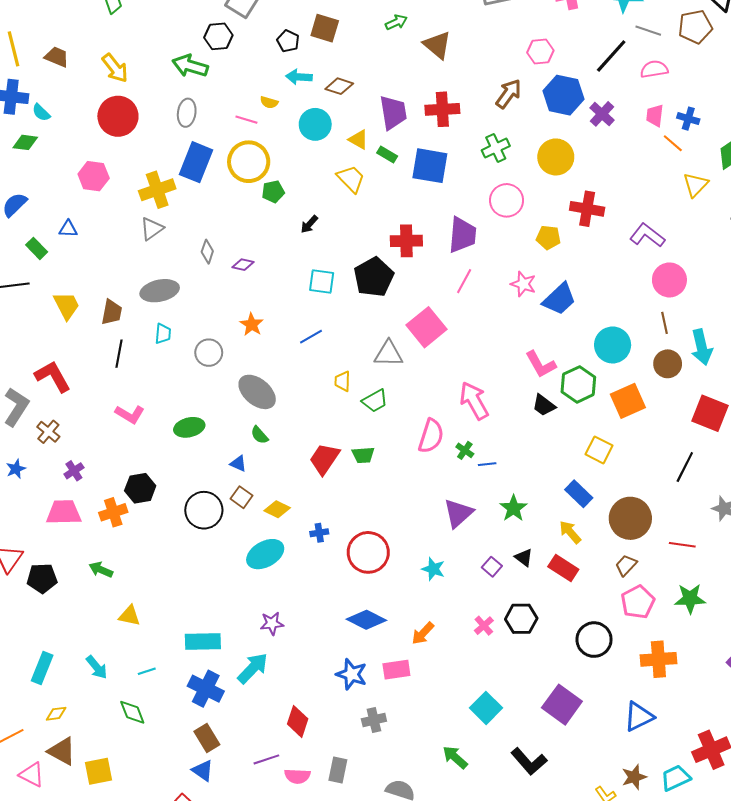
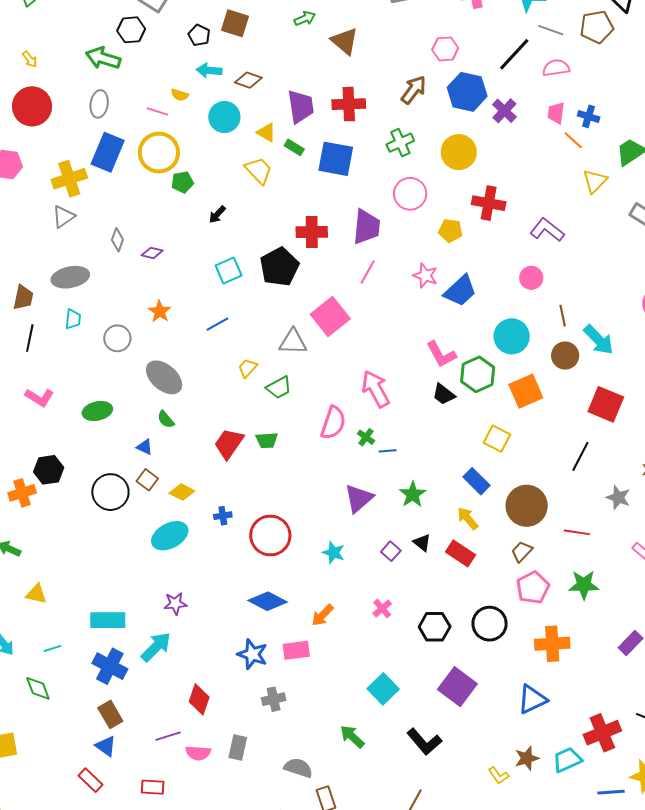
yellow arrow: (115, 68) -> (30, 59), size x0.6
pink circle: (669, 280) -> (531, 278), moved, size x0.7
cyan square: (322, 282) -> (229, 271), turned -32
cyan arrow: (702, 347) -> (599, 340), turned -32
yellow trapezoid: (342, 381) -> (248, 368), turned 40
black hexagon: (521, 619) -> (435, 627), moved

